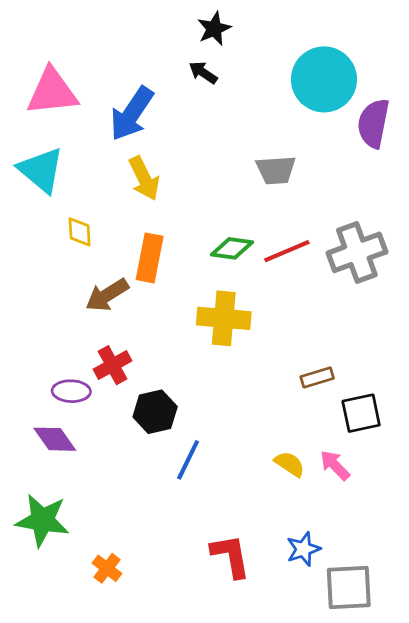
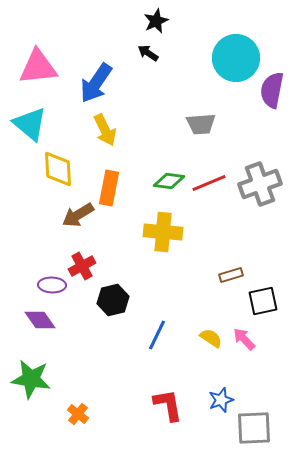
yellow diamond: (80, 232) -> (58, 169), size x1.6
blue line: (188, 460) -> (157, 335), moved

